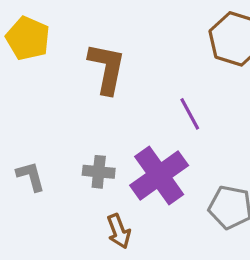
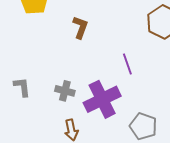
brown L-shape: (107, 68) -> (80, 27), size x0.7

